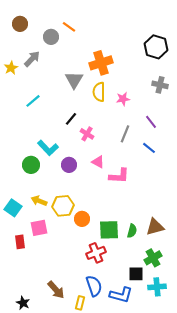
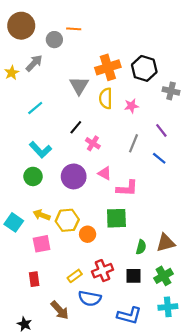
brown circle: (20, 24) -> (21, 26), size x1.6
orange line: (69, 27) -> (74, 29), turned -32
black hexagon: (156, 47) -> (144, 68), moved
cyan L-shape: (48, 148) -> (40, 150), moved
purple circle: (69, 165) -> (74, 176), size x1.5
green square: (109, 230) -> (116, 218), moved
red rectangle: (20, 242) -> (34, 279), moved
black square: (136, 274) -> (134, 276), moved
blue semicircle: (94, 286) -> (90, 298), moved, turned 120
yellow rectangle: (80, 303) -> (75, 276), moved, turned 40

